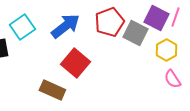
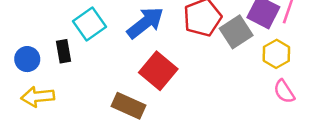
gray square: (135, 33) -> (236, 32), turned 30

